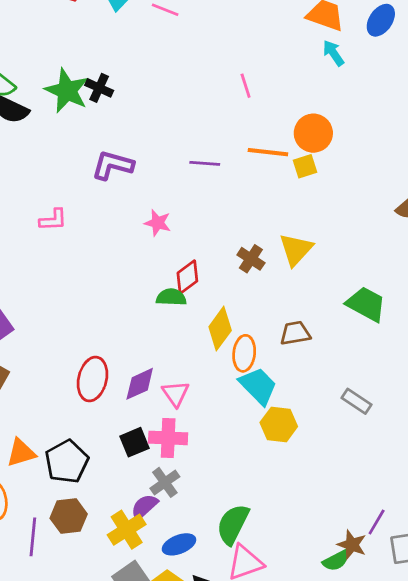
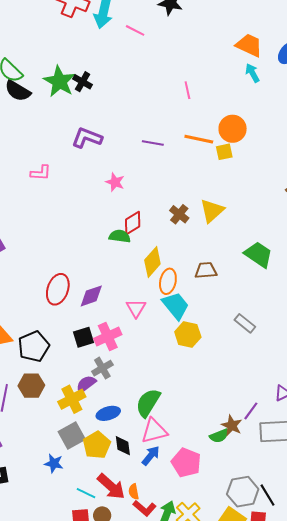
pink triangle: (176, 394) -> (136, 308), moved
pink cross: (168, 438) -> (108, 337), turned -32

